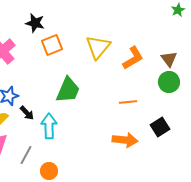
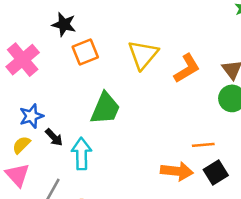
orange line: (128, 102) -> (203, 145), moved
black square: (160, 127) -> (216, 172), moved

